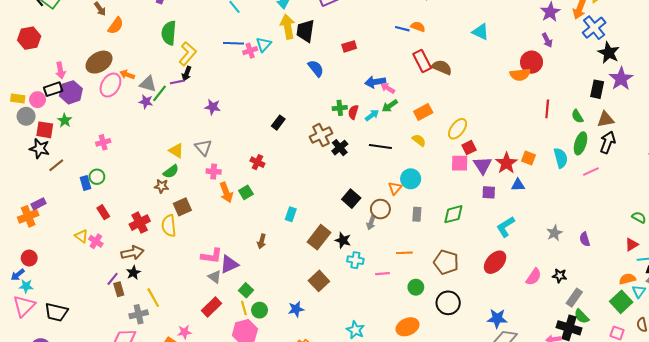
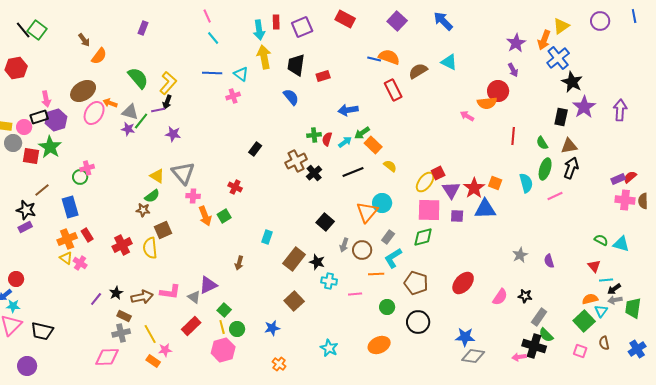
orange semicircle: (418, 27) -> (389, 57), size x1.5
black trapezoid: (305, 31) -> (296, 65), moved
green semicircle: (169, 33) -> (138, 78), moved, turned 135
cyan triangle: (264, 44) -> (241, 74), turned -35
pink cross: (250, 51) -> (233, 96), moved
brown semicircle: (442, 67) -> (418, 71), moved, turned -54
pink arrow: (388, 88) -> (467, 116), moved
purple star: (213, 107) -> (173, 134), moved
orange rectangle: (423, 112) -> (373, 145), moved, turned 72
green star: (65, 120) -> (50, 147), size x1.6
yellow ellipse: (458, 129) -> (425, 182), moved
black line: (380, 146) -> (353, 172), turned -30
gray triangle: (203, 148) -> (183, 173), size x1.4
black star: (40, 149) -> (26, 210), moved
pink square: (460, 163) -> (429, 210), moved, size x1.4
green circle: (97, 177) -> (80, 177), moved
blue rectangle: (85, 183) -> (70, 207), size x1.5
blue triangle: (518, 185) -> (485, 209), size x1.6
orange triangle: (395, 188) -> (367, 212), size x1.6
brown circle: (380, 209) -> (362, 250), moved
gray rectangle: (417, 214) -> (388, 237), turned 32
orange cross: (28, 216) -> (67, 239), moved
cyan L-shape: (505, 227) -> (393, 258), moved
red triangle: (632, 244) -> (594, 266), turned -40
brown arrow: (132, 253) -> (142, 297), moved
pink L-shape: (212, 256) -> (170, 292), moved
brown rectangle: (119, 289) -> (124, 316), moved, turned -48
yellow line: (153, 298) -> (150, 334), moved

